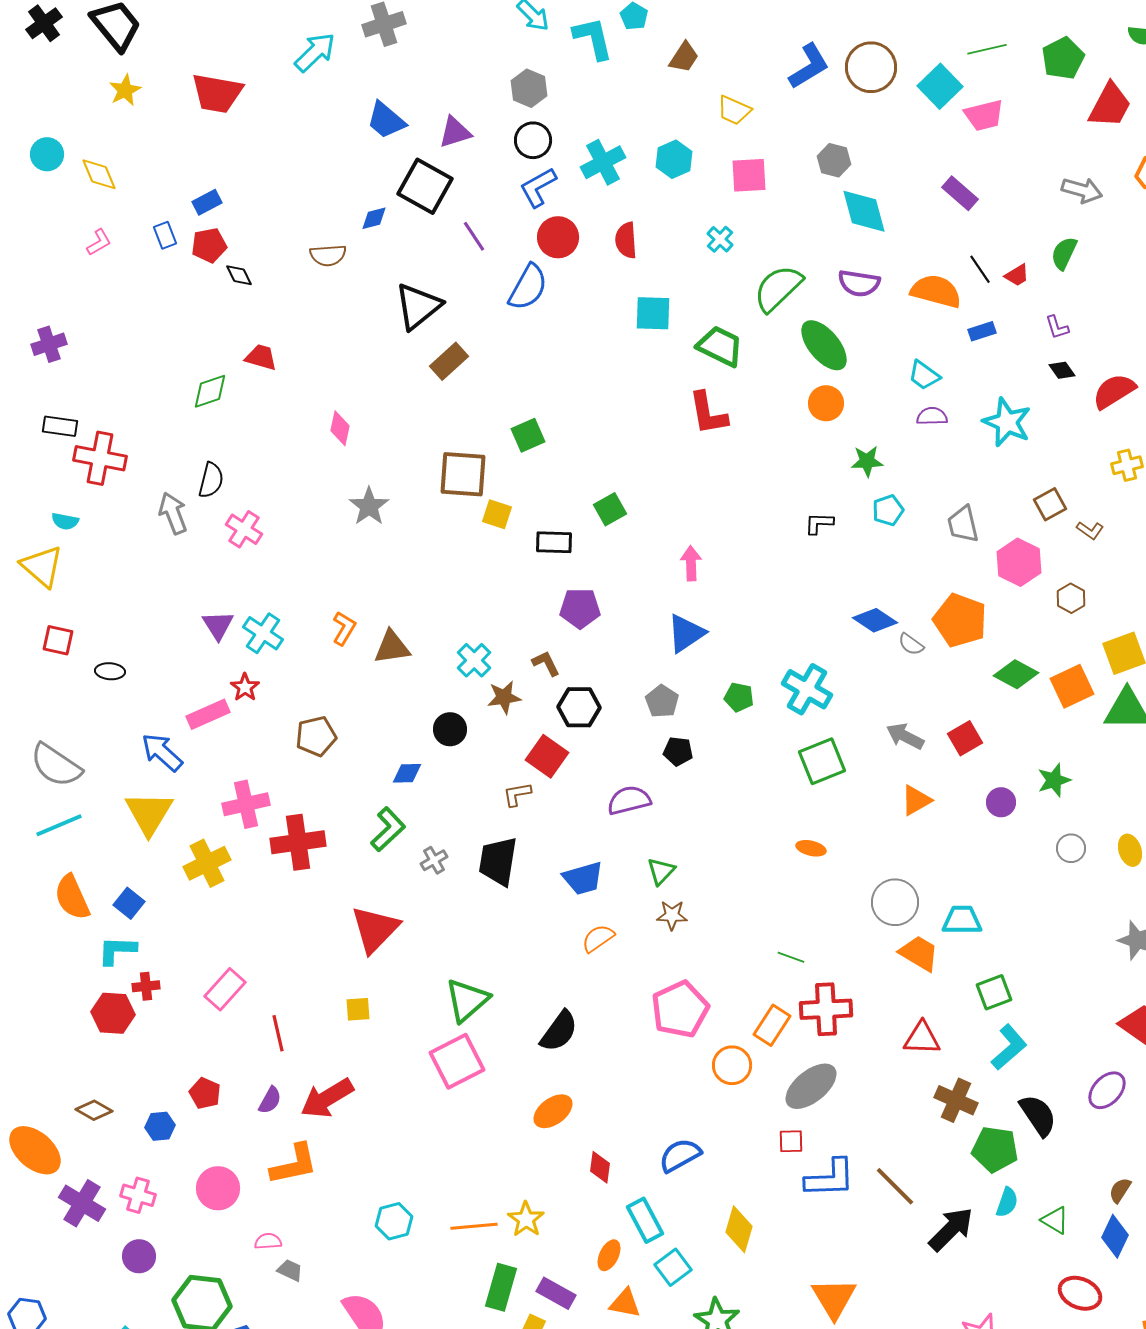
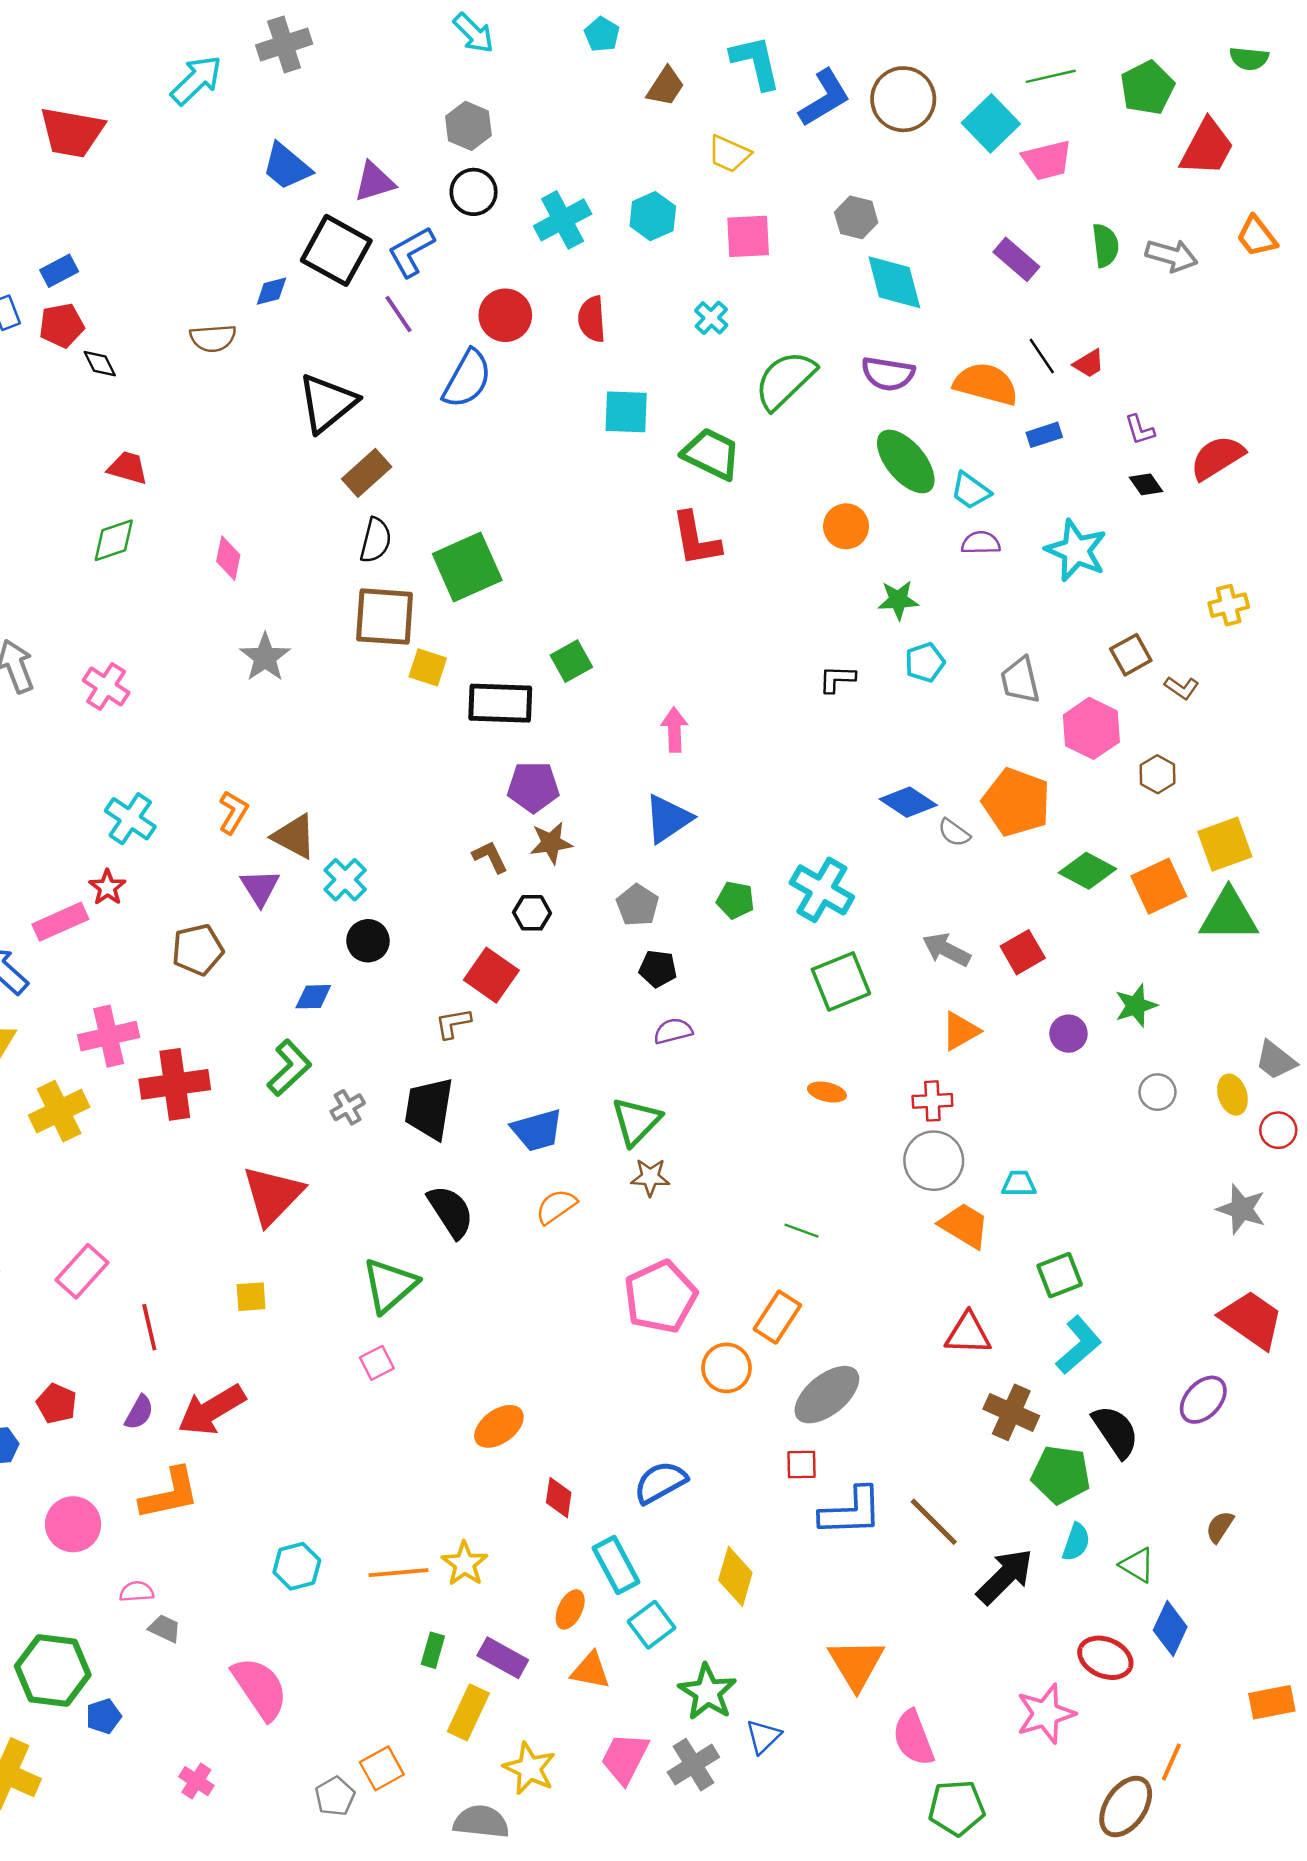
cyan L-shape: (593, 38) -> (756, 62), moved
blue L-shape: (538, 187) -> (411, 252), moved
green semicircle: (1064, 253) -> (1105, 245), moved, turned 148
green ellipse: (824, 345) -> (906, 461), moved
green diamond: (210, 391) -> (114, 540), moved
red semicircle: (1114, 391) -> (1217, 458), moved
green square: (528, 435) -> (467, 567), size x1.6
black semicircle: (211, 480) -> (376, 540), moved
black rectangle: (554, 542) -> (500, 703), size x1.4
purple triangle: (218, 625) -> (260, 887), moved
brown triangle: (392, 647) -> (294, 837), turned 36
cyan cross: (474, 660) -> (345, 880), moved
brown star: (504, 697) -> (551, 843), moved
black hexagon: (579, 707) -> (532, 913), size x0.7
purple semicircle: (629, 800) -> (673, 1031), moved, size x0.7
green triangle: (661, 871) -> (636, 1121), size x1.4
cyan trapezoid: (962, 920) -> (1019, 1184), size x0.7
red cross: (826, 1009) -> (932, 1101), moved, size x0.6
black semicircle: (559, 1031) -> (451, 1212), moved, turned -69
pink square: (457, 1061) -> (377, 1363), size x0.5
blue diamond: (1115, 1236) -> (1170, 1629), moved
green rectangle: (501, 1287) -> (433, 1650), size x0.6
red ellipse: (1080, 1293) -> (1105, 1658), moved

